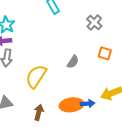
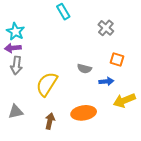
gray semicircle: (73, 62) -> (84, 69), turned 72
blue arrow: (88, 104) -> (106, 81), moved

